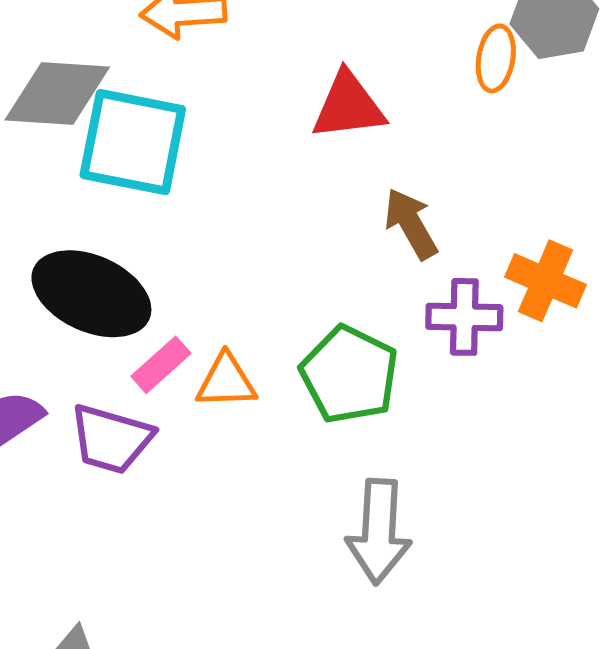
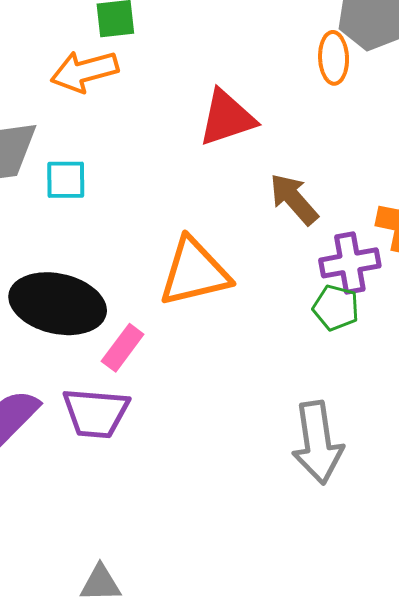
cyan square: (133, 142) -> (66, 180), size x0.5
green pentagon: (349, 375) -> (336, 308), moved, size x0.6
orange triangle: (226, 381) -> (194, 272), moved, size x1.5

